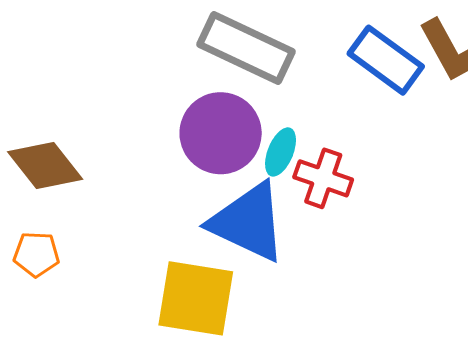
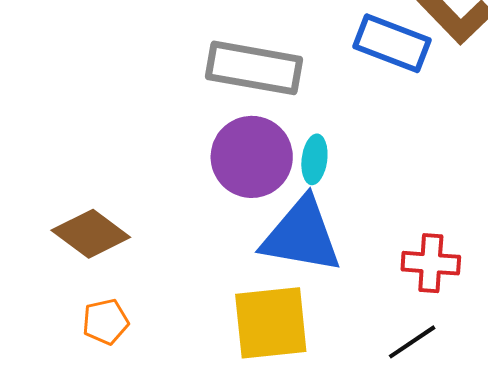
red cross: (323, 178) -> (431, 263), moved

